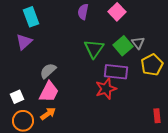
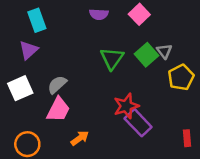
purple semicircle: (83, 12) -> (99, 14), turned -98
purple rectangle: (116, 72) -> (138, 123), moved, turned 40
white square: (17, 97) -> (20, 88), moved, size x1.5
orange arrow: (48, 114) -> (80, 138), moved

